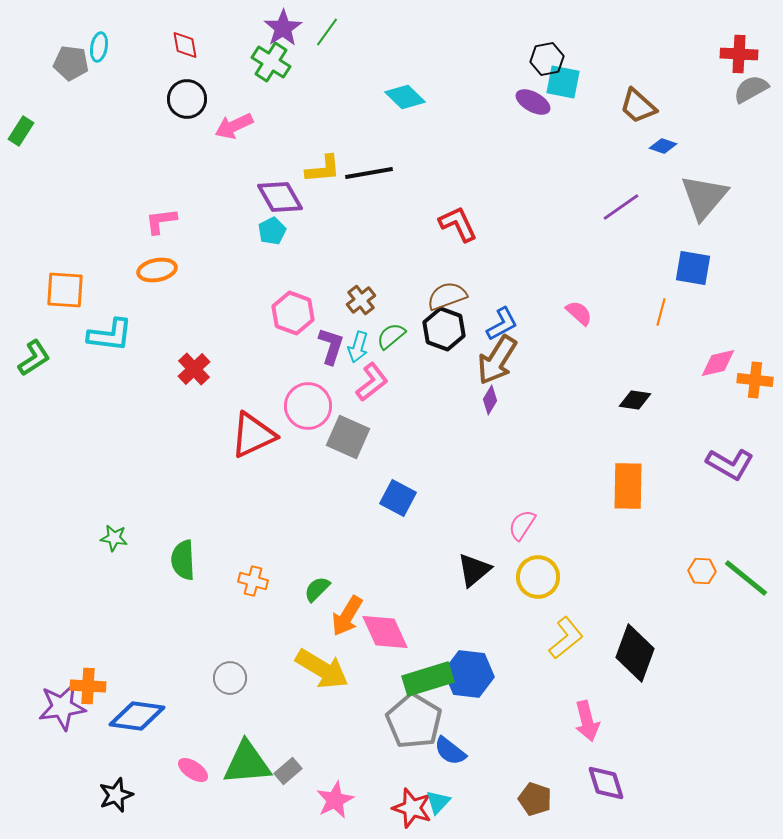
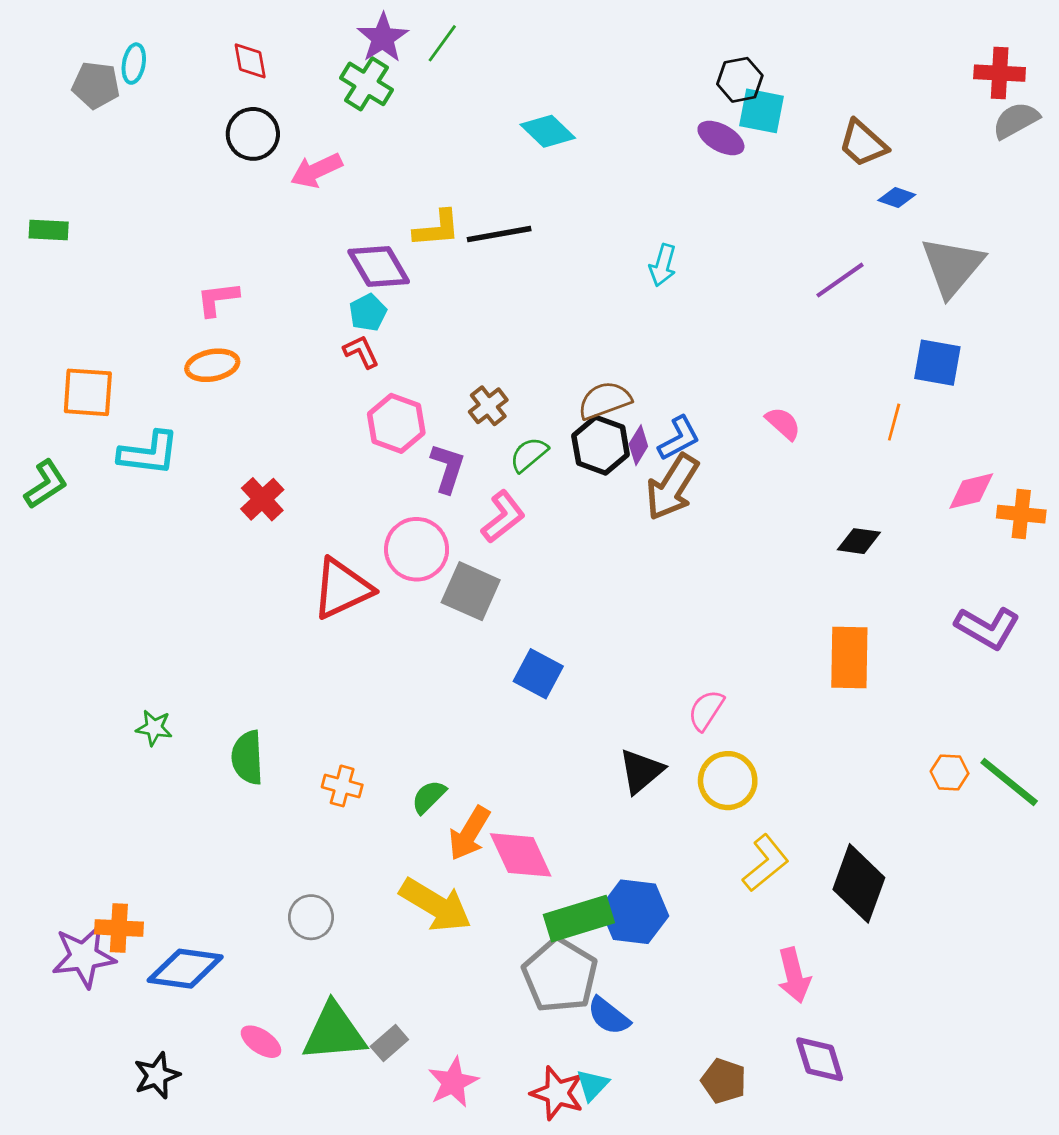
green rectangle: (21, 131) -> (49, 230), moved, turned 60
red L-shape: (458, 224) -> (361, 352), moved, size x0.7
cyan arrow: (358, 347) -> (663, 265), moved
purple diamond: (490, 400) -> (638, 445), moved

